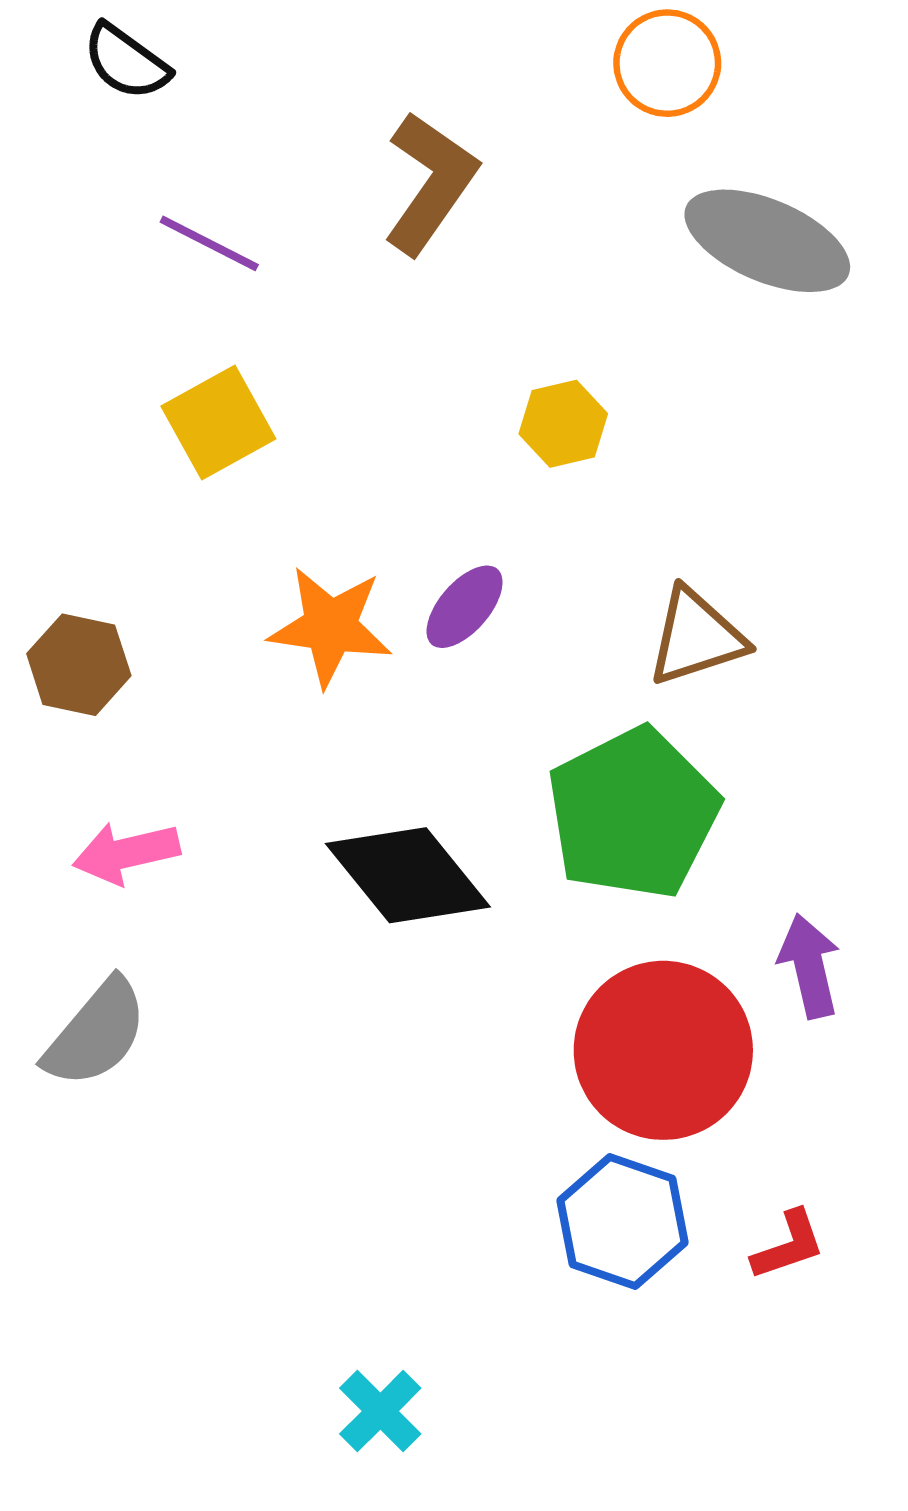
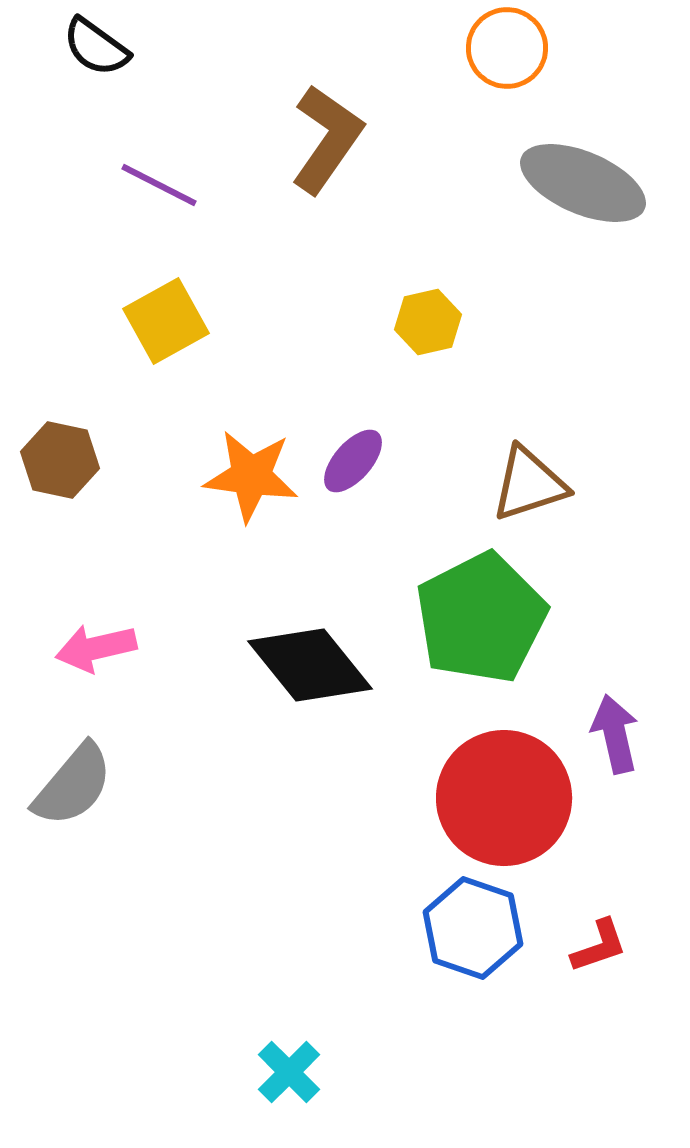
brown hexagon: (79, 665) -> (60, 460), moved

